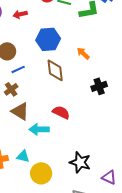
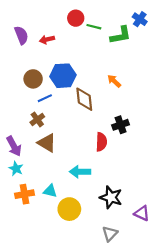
blue hexagon: (48, 39) -> (63, 76), moved
black cross: (99, 86) -> (121, 125), moved
red semicircle: (61, 112) -> (101, 142), moved, turned 66
cyan arrow: (39, 129) -> (80, 172), moved

